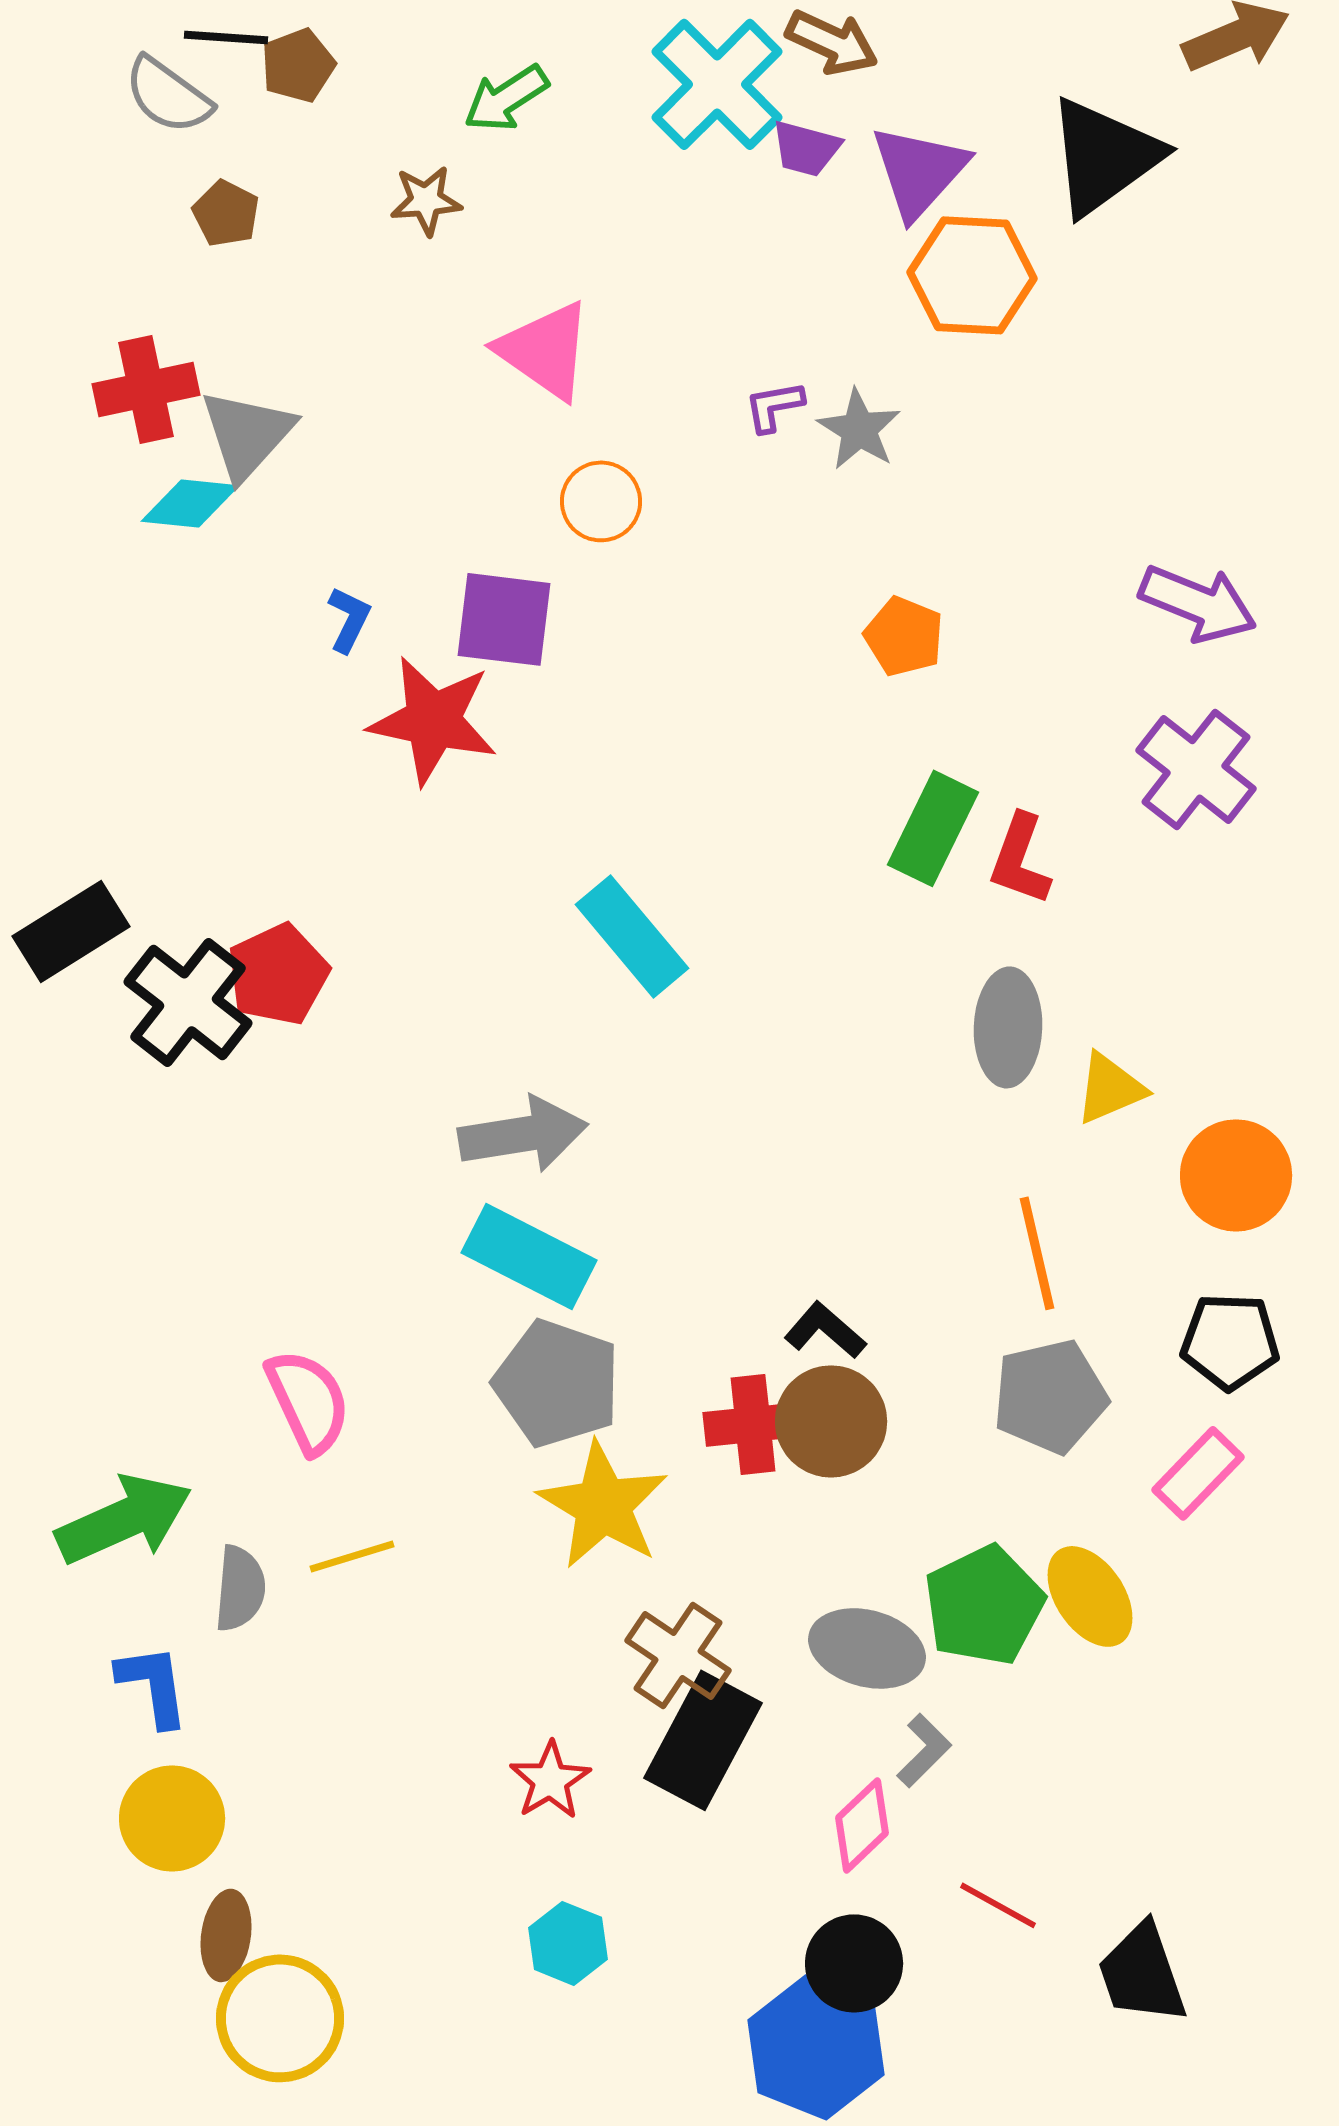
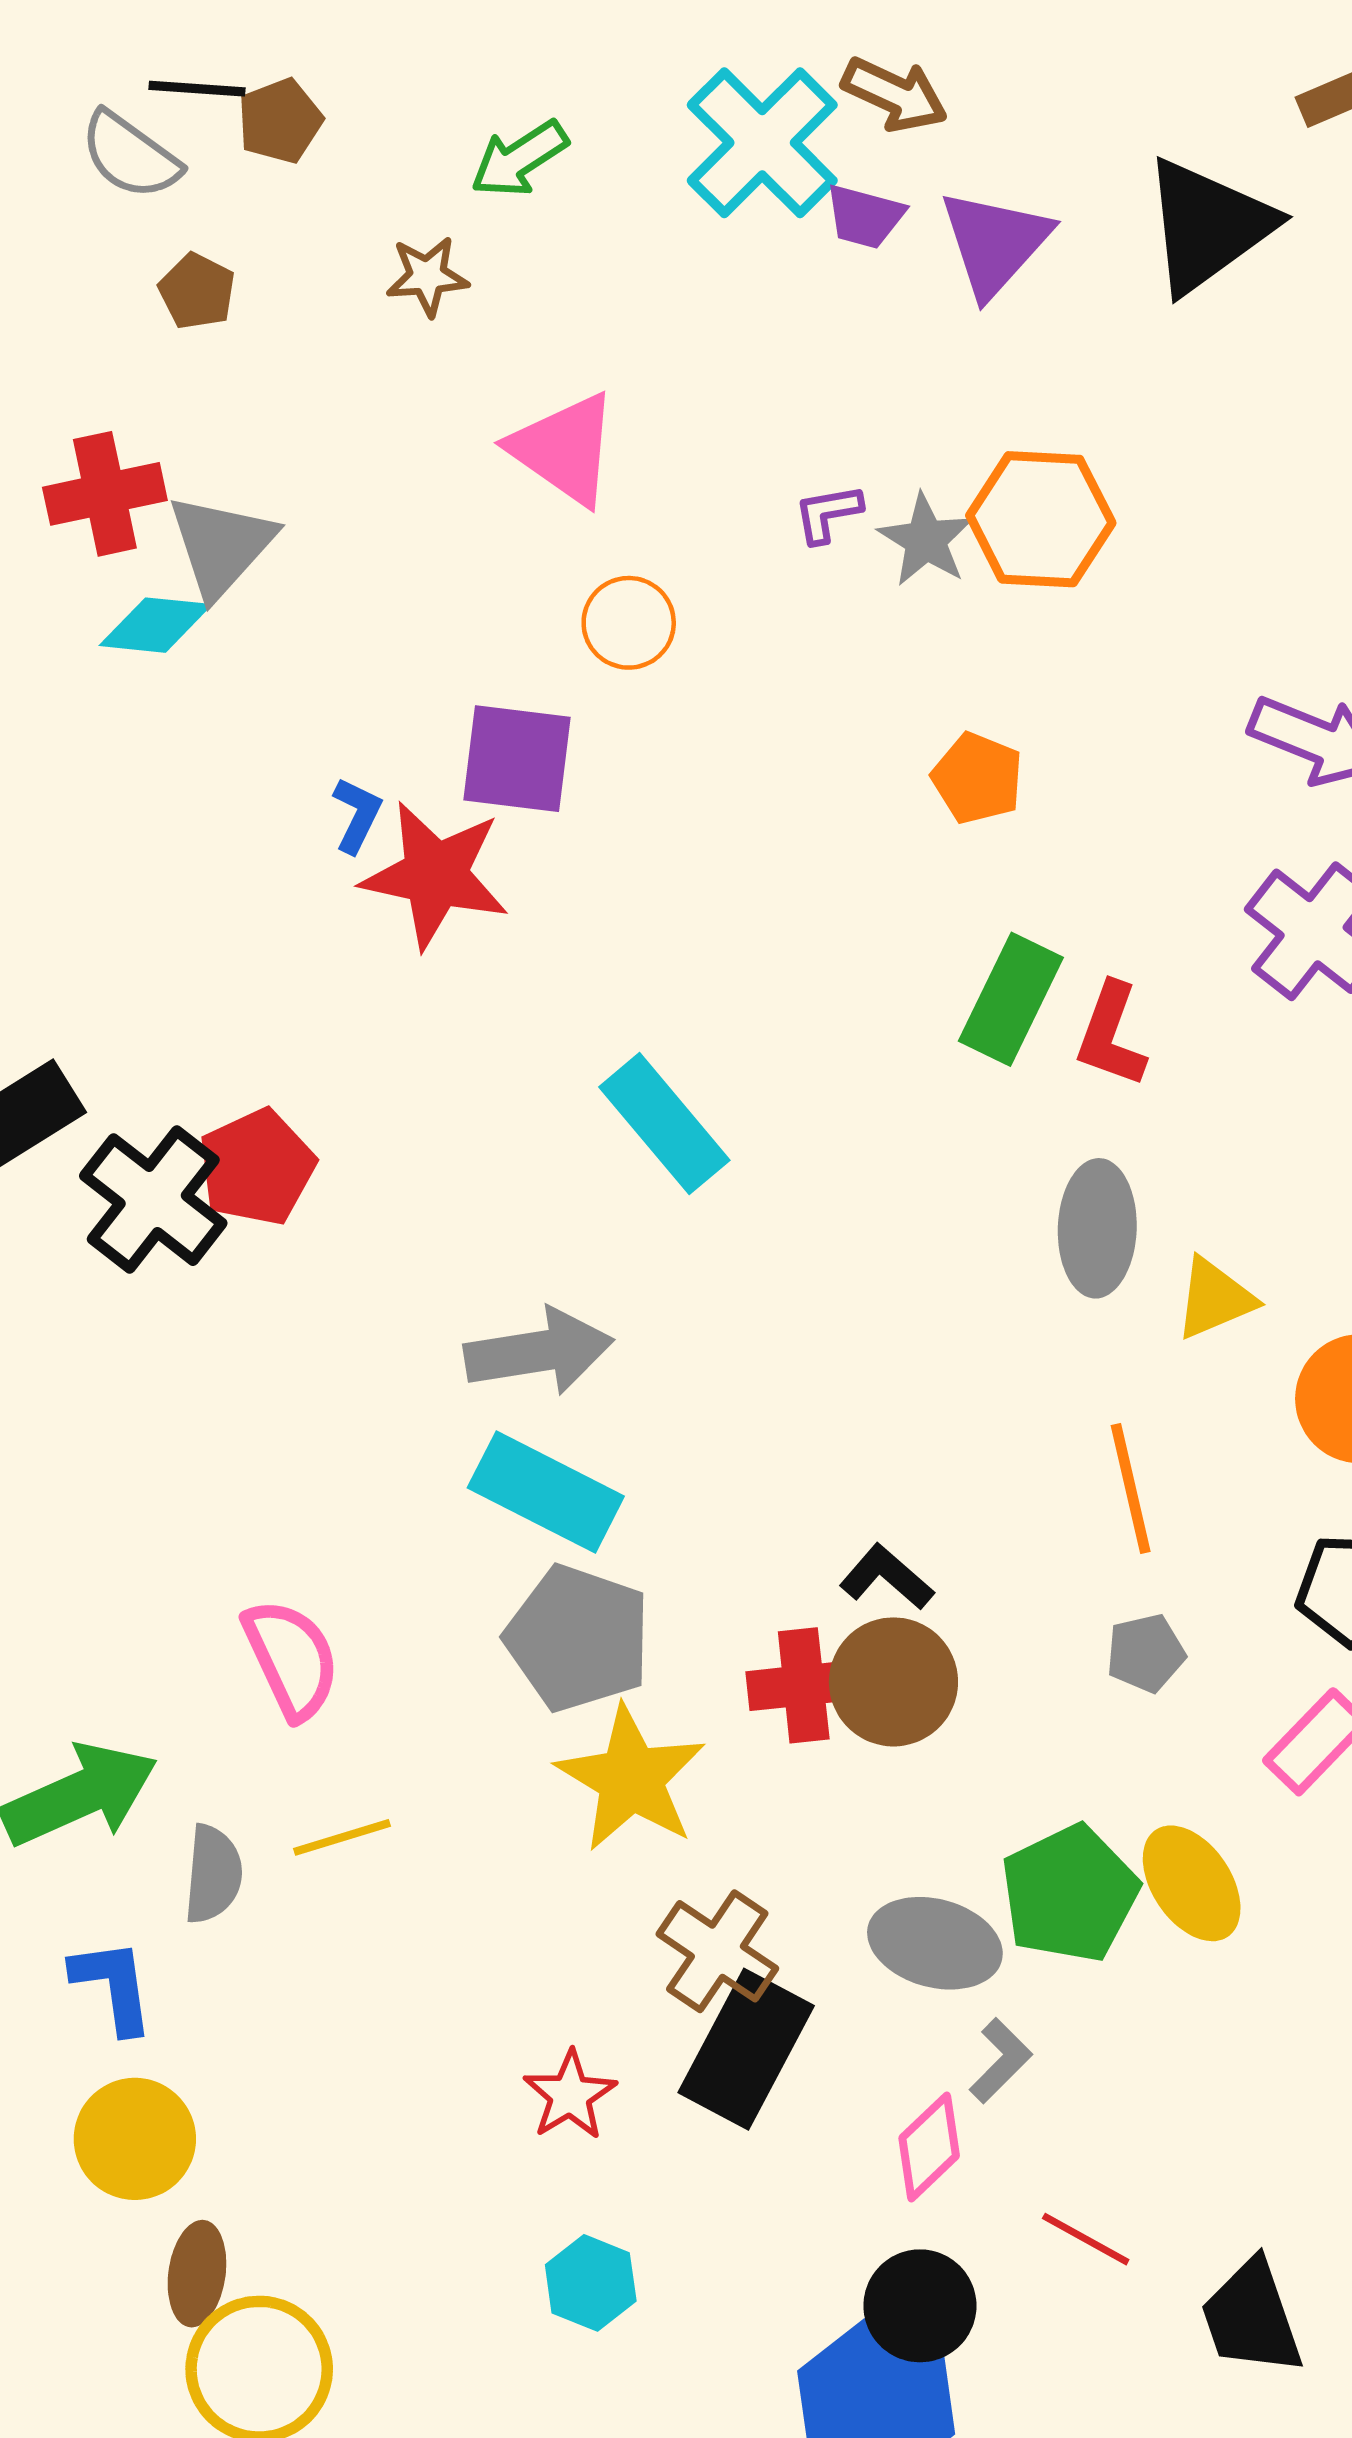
orange hexagon: (972, 275) -> (1041, 519), moved
blue L-shape: (349, 619) -> (357, 815), moved
gray pentagon: (1050, 1396) -> (1146, 1653), size x0.6

